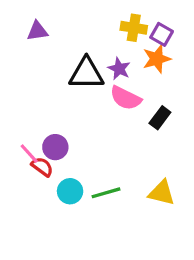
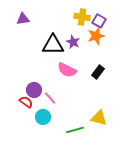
pink semicircle: (126, 98) -> (67, 70), moved
pink line: (29, 154) -> (50, 98), moved
green line: (106, 193) -> (75, 130), moved

